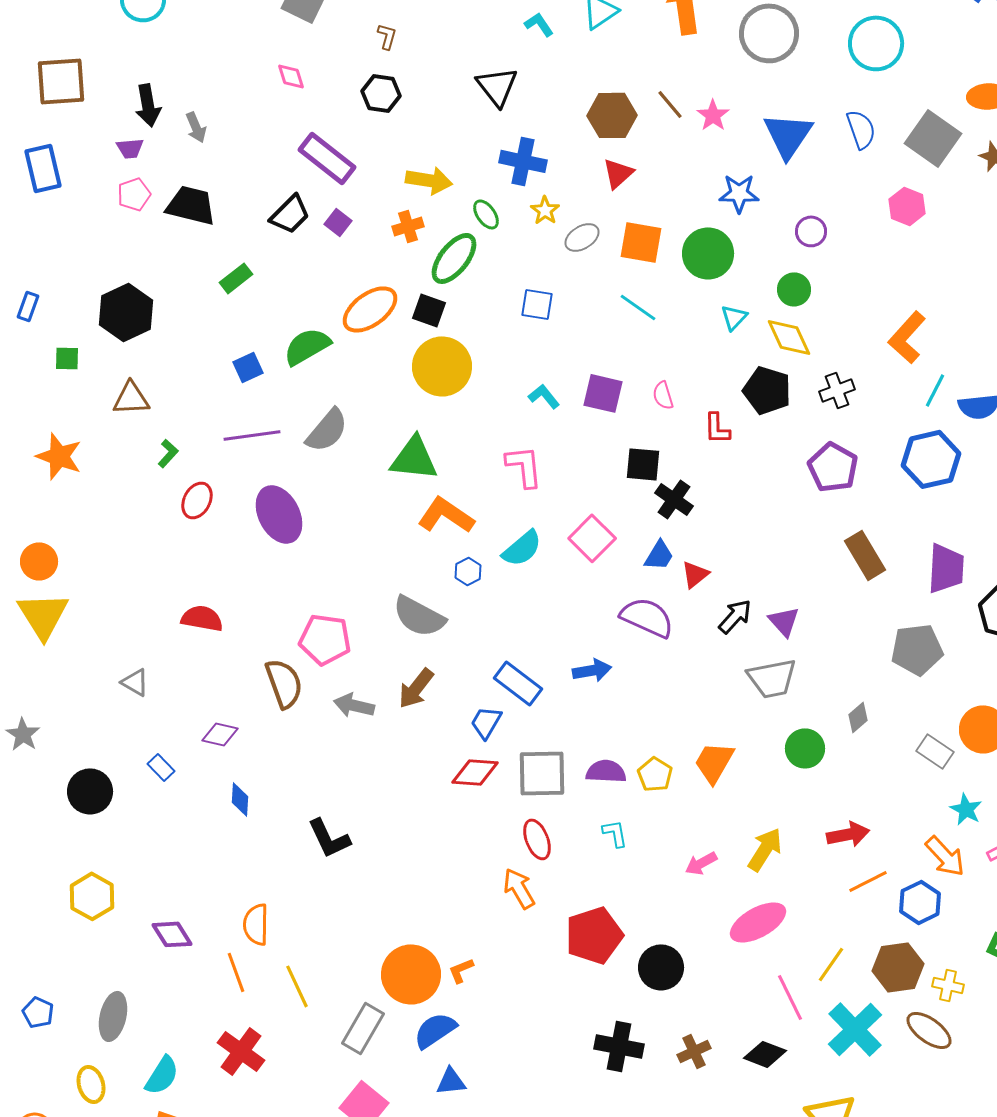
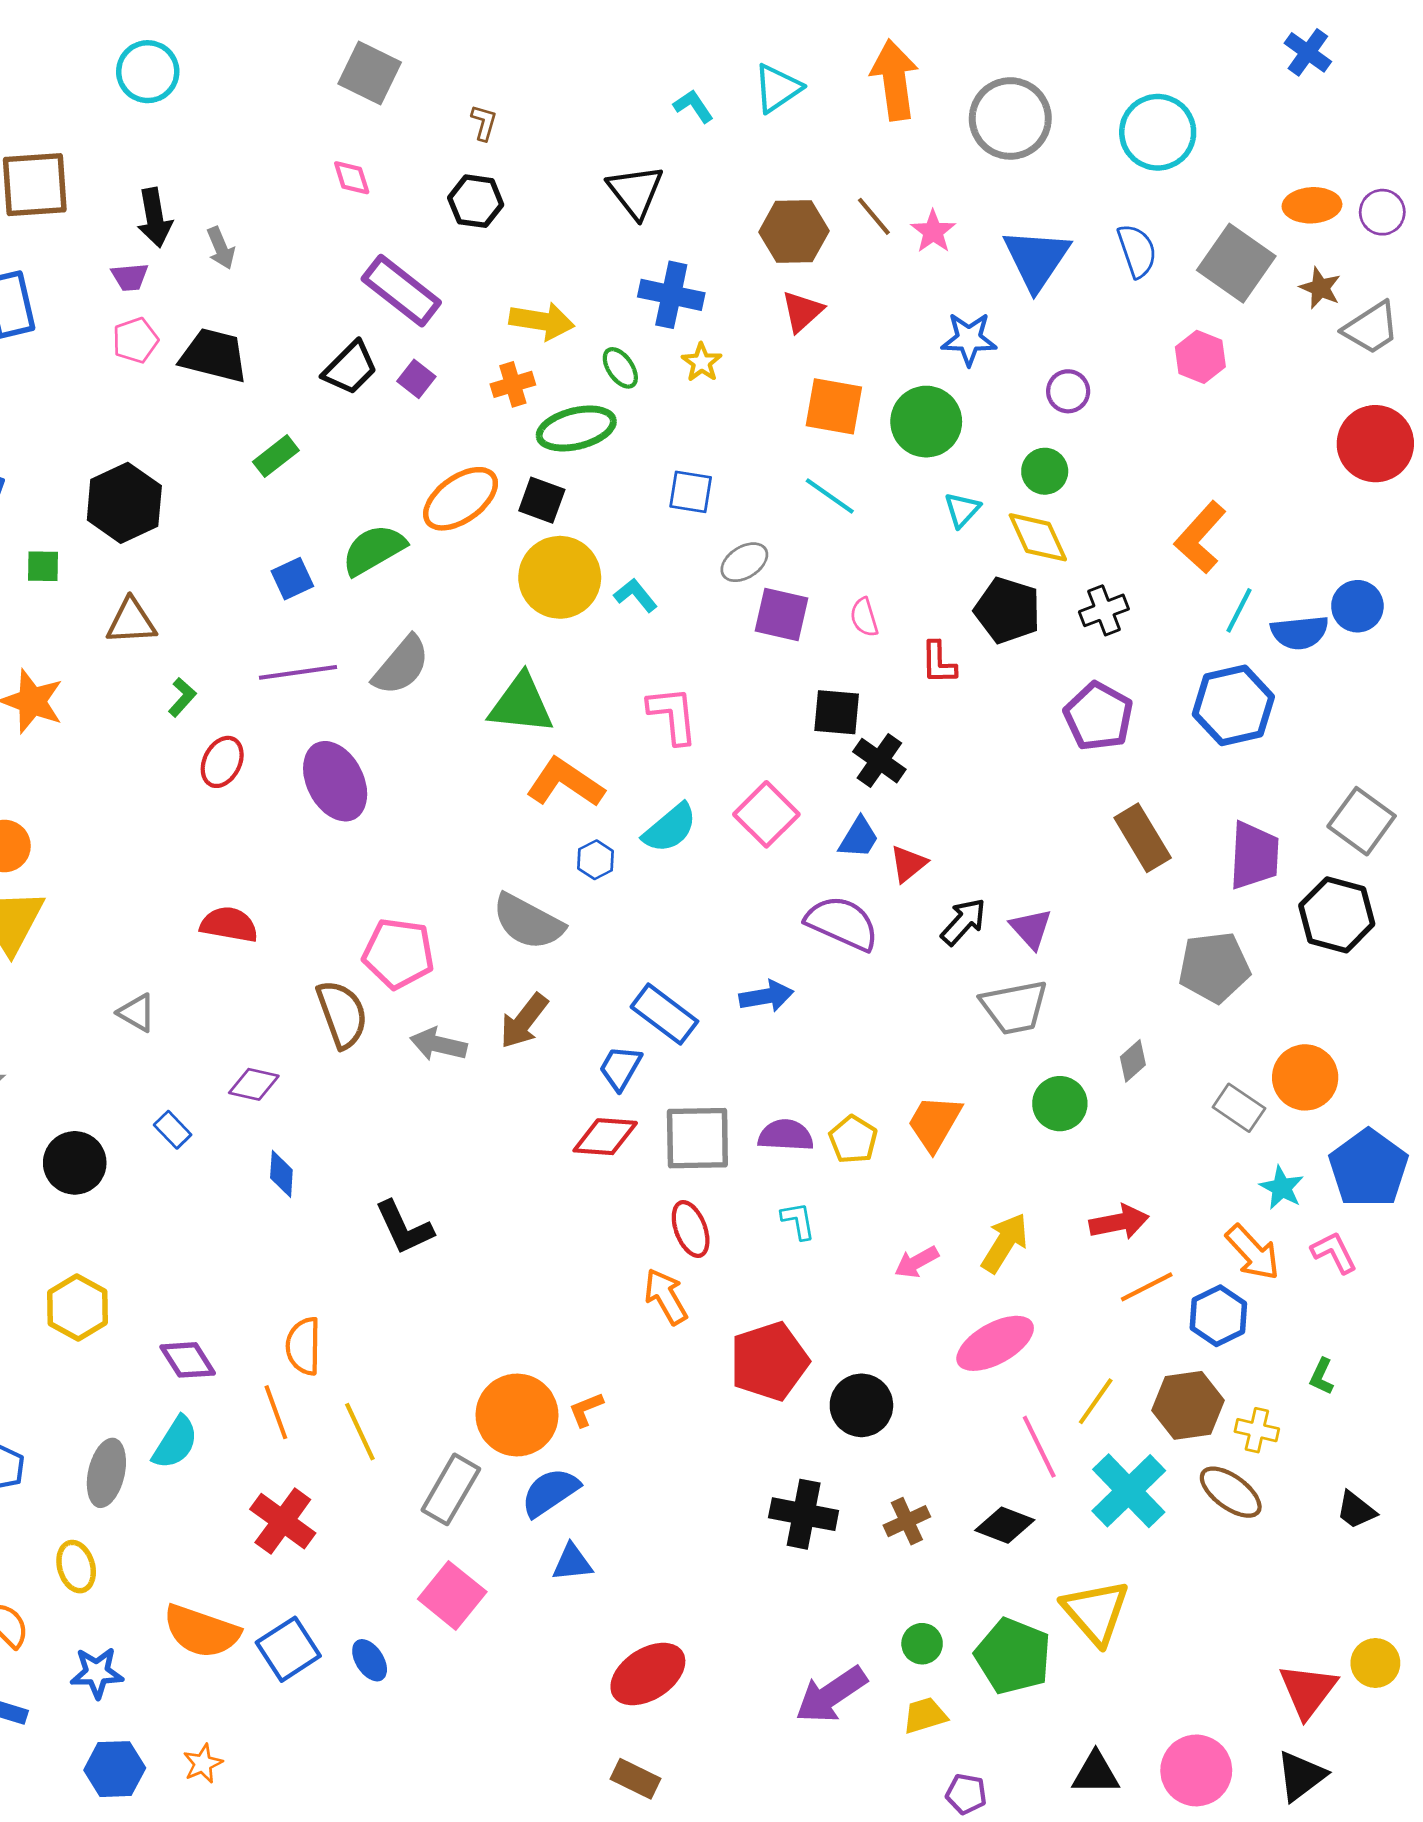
gray ellipse: (582, 237) -> (744, 562), moved
green ellipse: (454, 258) -> (576, 428), turned 38
cyan L-shape: (544, 396) -> (635, 595), moved
cyan semicircle: (162, 1075) -> (175, 1443), moved

